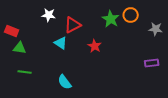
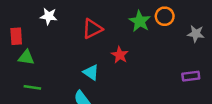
white star: (49, 15) -> (49, 16), moved
red rectangle: (12, 31) -> (16, 36), turned 64
cyan triangle: (61, 43) -> (91, 72), moved

